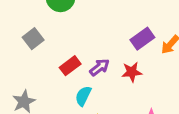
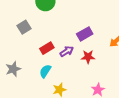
purple rectangle: (142, 39) -> (85, 34), moved
cyan semicircle: (83, 96) -> (45, 71), moved

